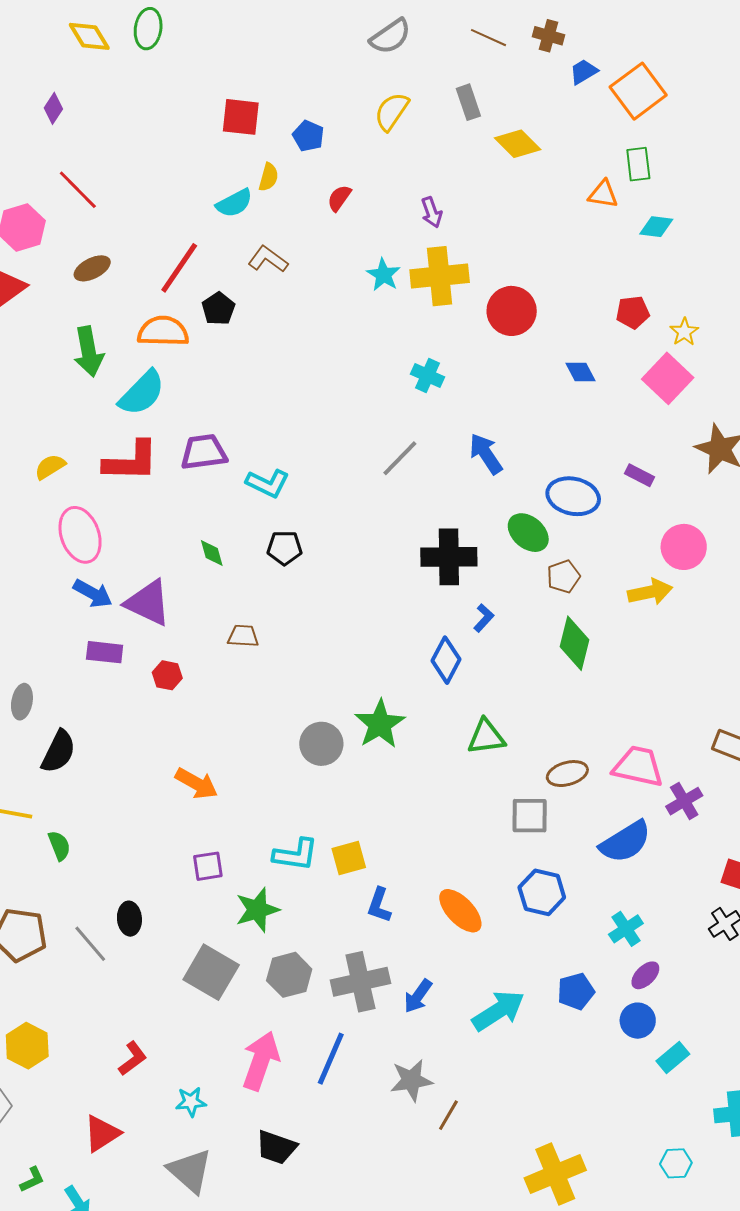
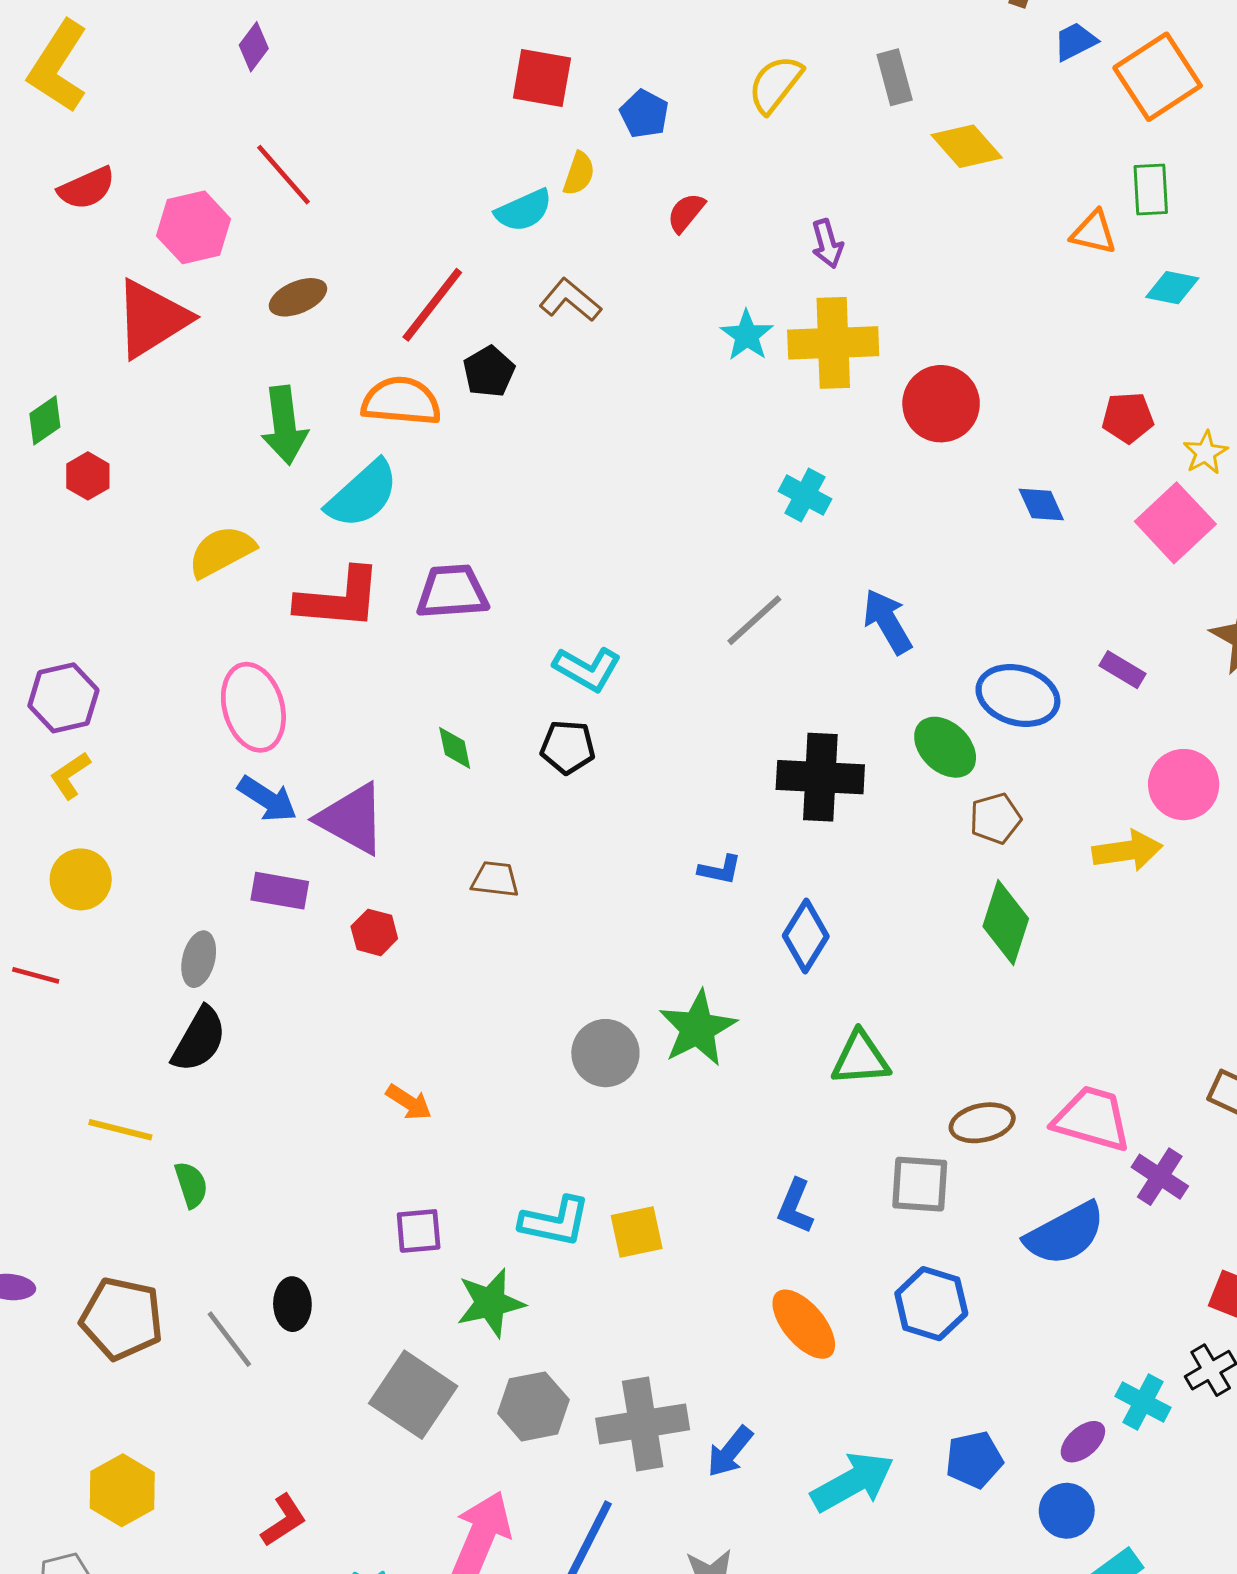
yellow semicircle: (50, 467) -> (221, 552), moved, size x1.4
cyan L-shape: (268, 483) -> (587, 669), moved
blue L-shape: (484, 618) -> (720, 870), moved, turned 56
gray ellipse: (22, 702) -> (199, 959), moved
orange arrow: (196, 784) -> (409, 1102), size x0.7
purple cross: (684, 801) -> (1160, 1177), turned -30
blue L-shape: (379, 905) -> (795, 1206), moved
cyan cross: (626, 929) -> (1143, 1402), moved, turned -32

